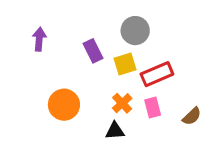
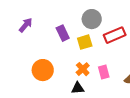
purple arrow: (39, 39) -> (26, 25), turned 35
red rectangle: (157, 74) -> (115, 35), moved

